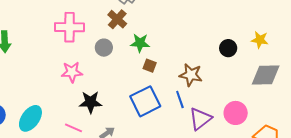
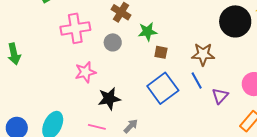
black circle: (228, 48) -> (235, 21), size x1.8
purple triangle: (200, 119) -> (220, 96), size x0.7

